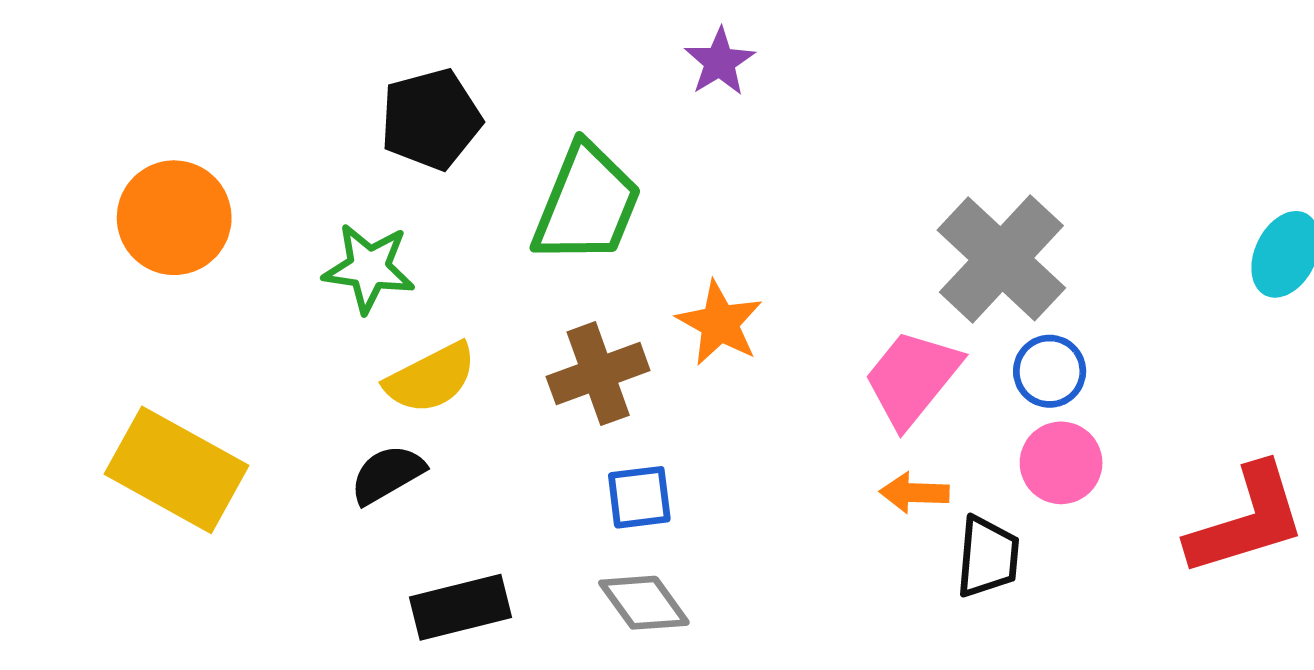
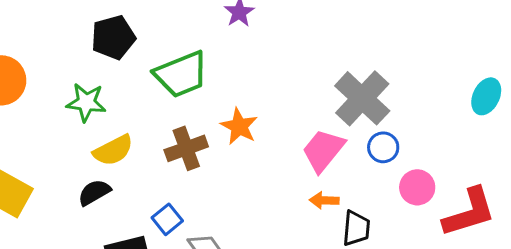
green trapezoid: (587, 204) -> (181, 74), turned 46
pink circle: (1061, 463) -> (417, 187), moved
blue square: (639, 497) -> (167, 219), moved, turned -32

